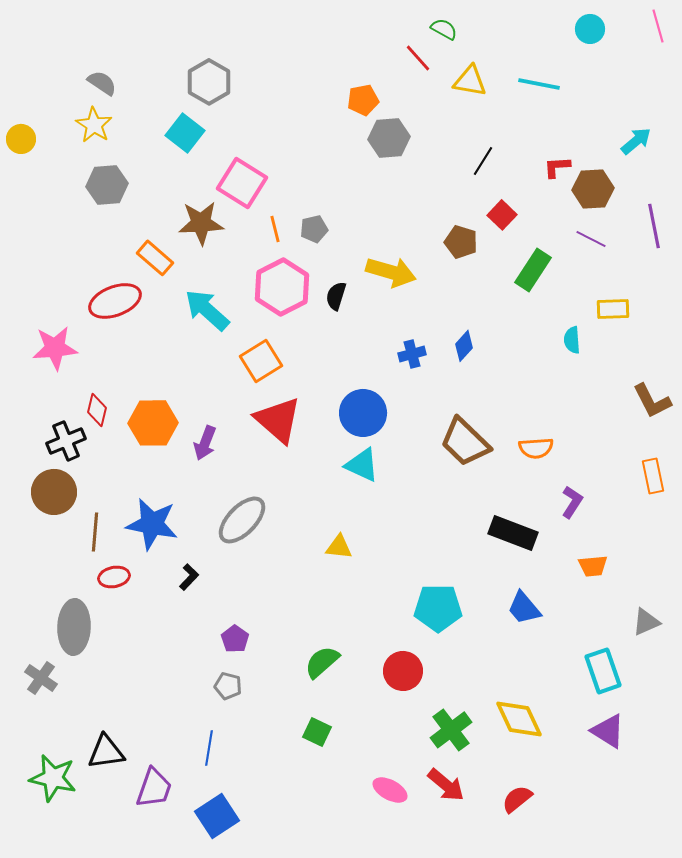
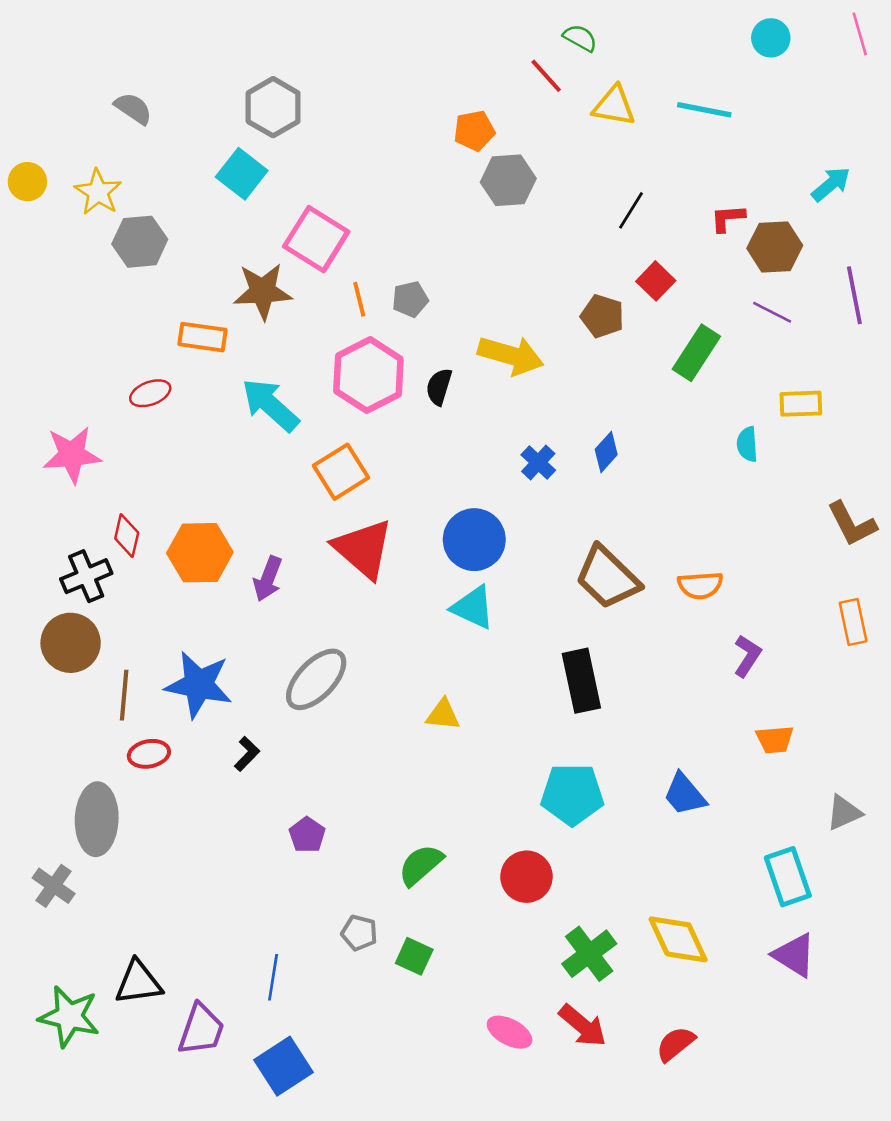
yellow star: (94, 125) -> (98, 192), moved
orange rectangle: (155, 258) -> (202, 337), turned -33
red ellipse: (115, 301) -> (150, 393), size x0.6
blue cross: (412, 354) -> (538, 462), turned -32
black rectangle: (513, 533) -> (581, 681), moved, turned 57
gray pentagon: (228, 686) -> (359, 933), moved

